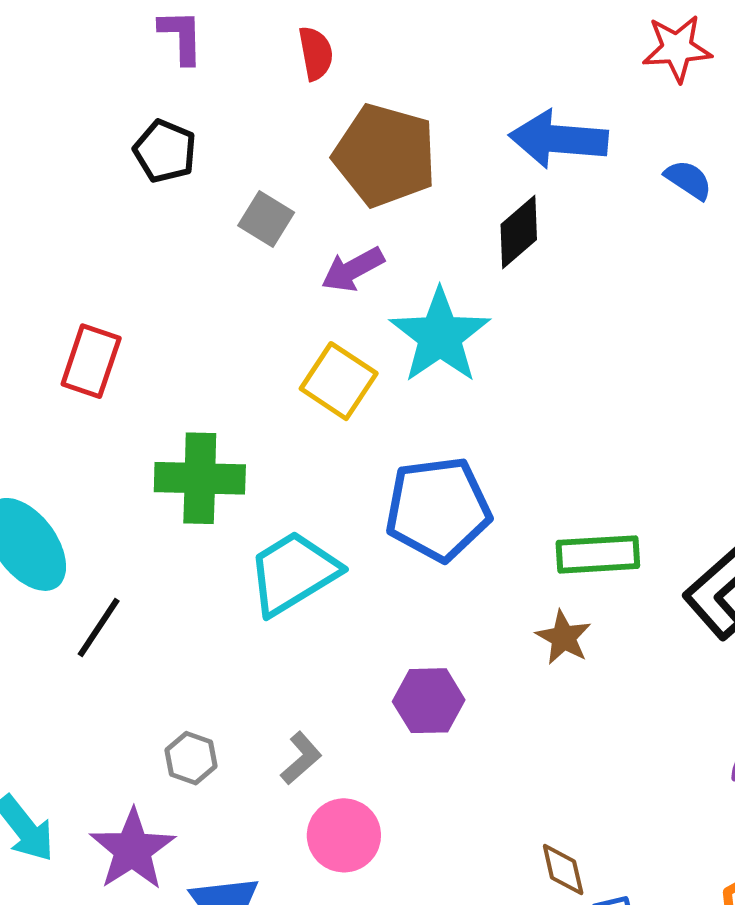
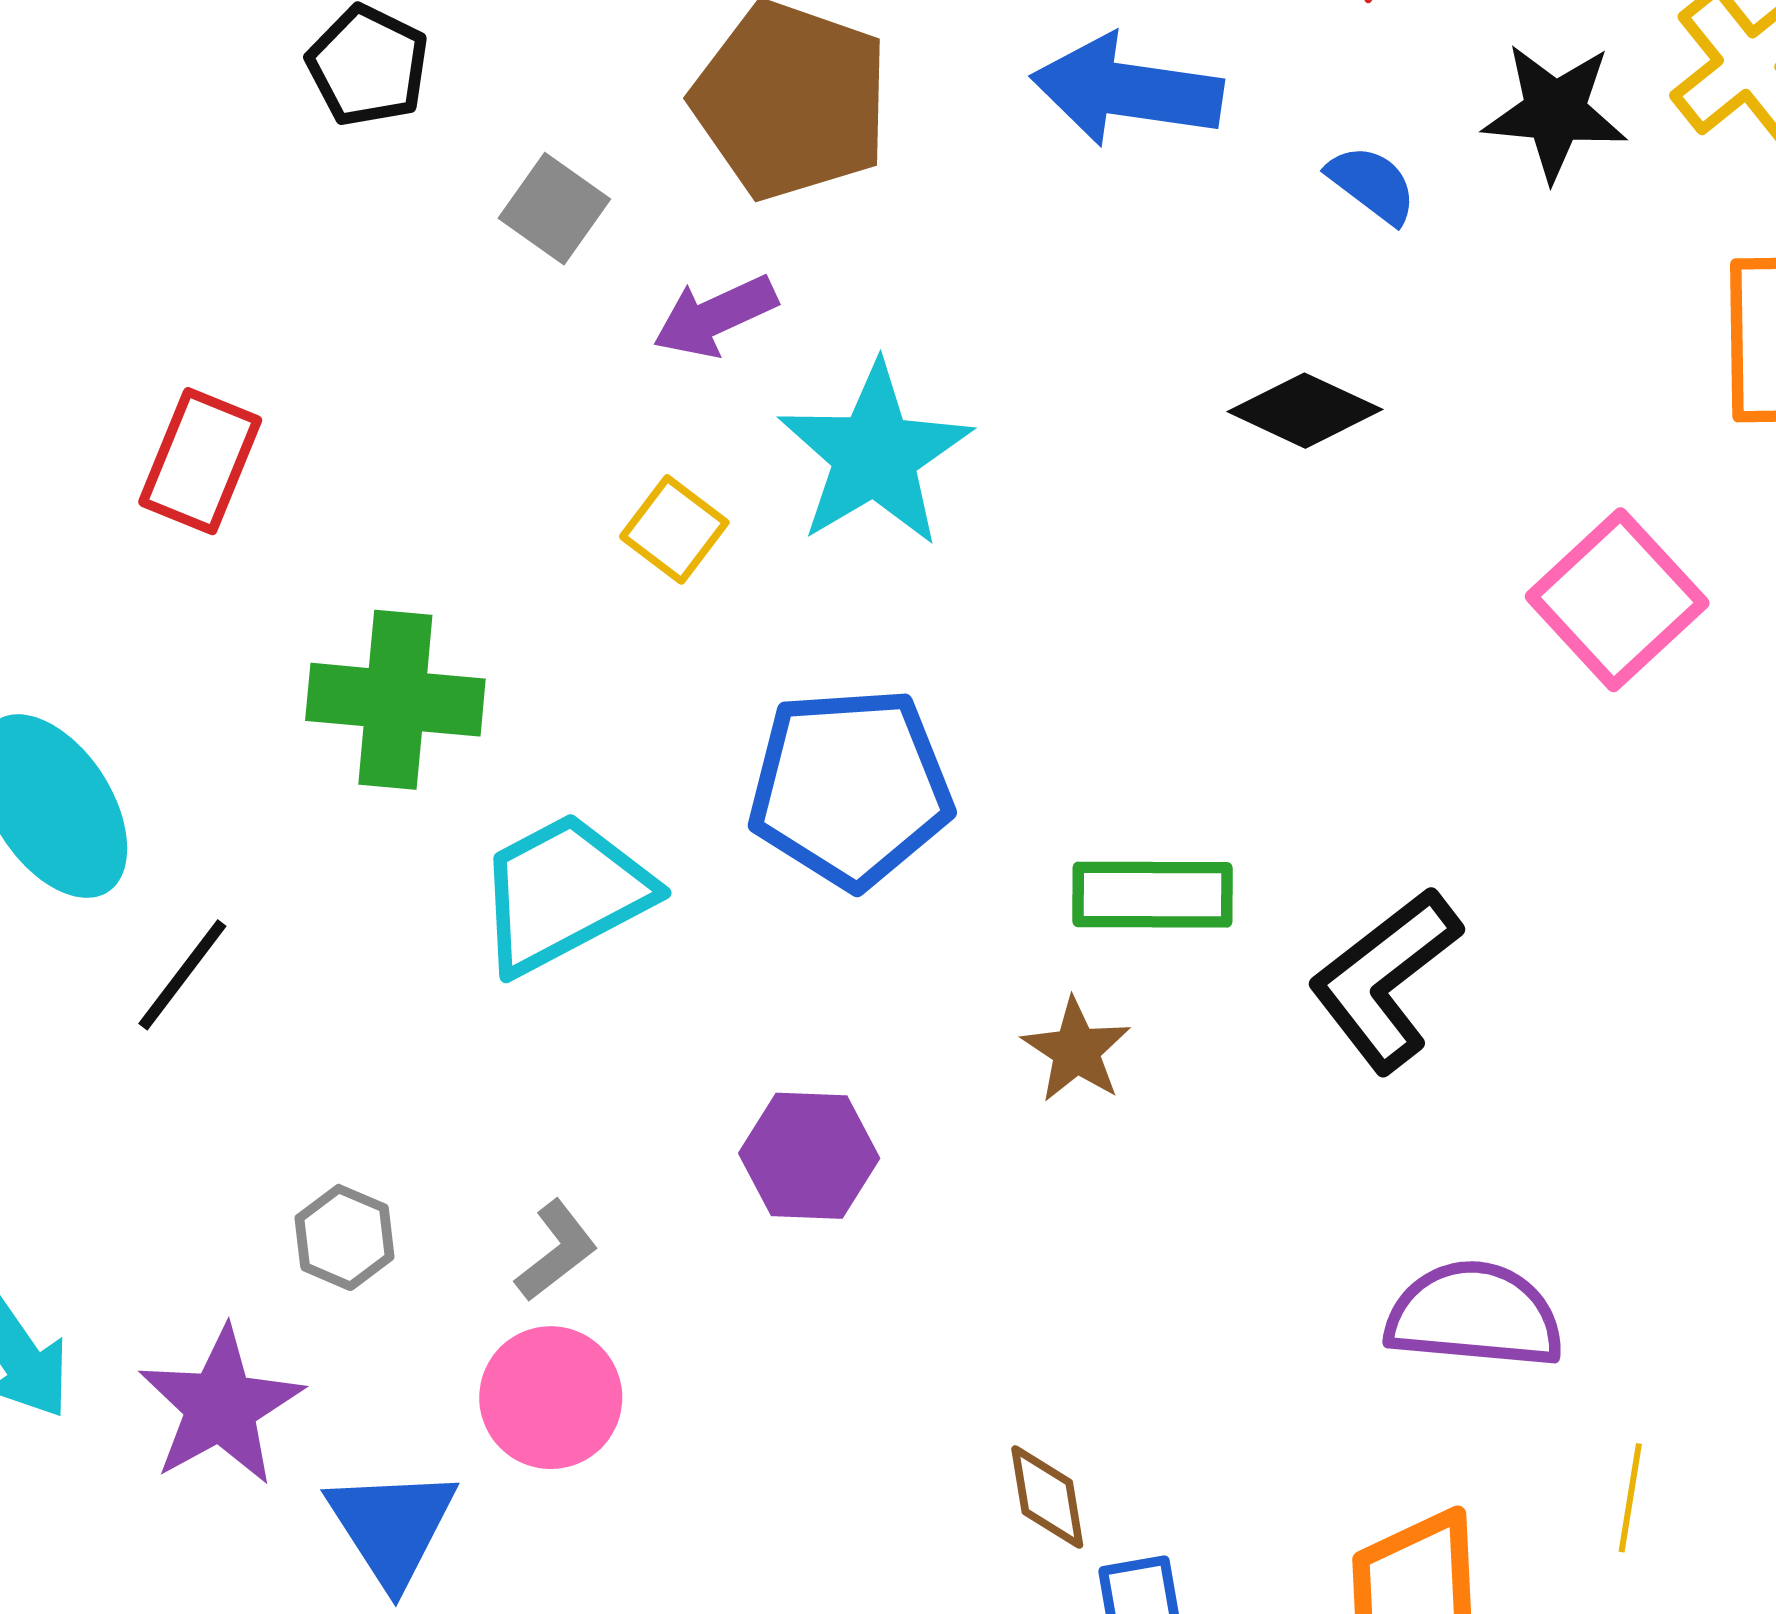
black diamond: (519, 232) -> (1305, 411), moved, turned 62
yellow square: (339, 381) -> (674, 529), size x0.7
pink circle: (344, 835) -> (551, 1398), moved

